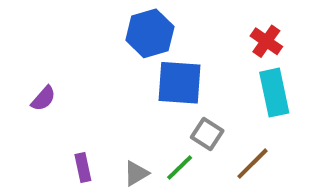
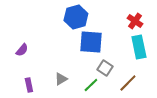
purple rectangle: (83, 168) -> (29, 85), moved
gray triangle: (136, 173) -> (61, 79), moved

